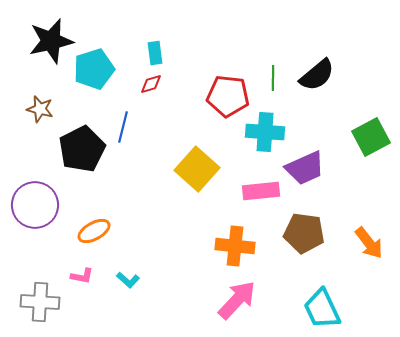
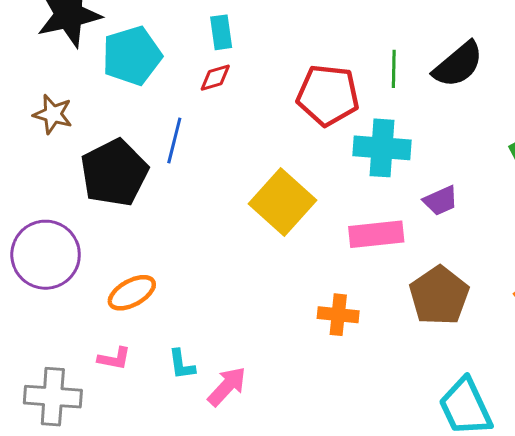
purple trapezoid: (305, 168) -> (441, 201), size x0.6
brown pentagon: (304, 233) -> (439, 296), turned 30
orange cross: (235, 246) -> (338, 315), size x0.7
cyan L-shape: (128, 280) -> (182, 364), turned 40
pink arrow: (237, 300) -> (227, 386), moved, size x0.7

